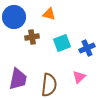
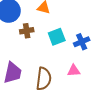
pink triangle: (79, 77) -> (74, 71), turned 40

